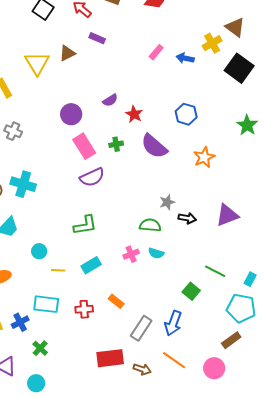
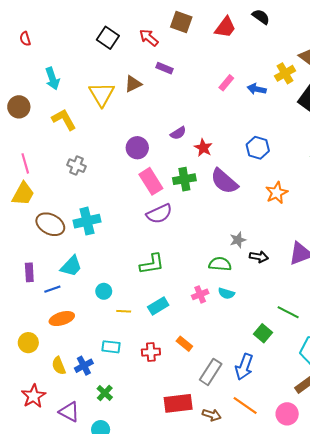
green cross: (116, 144) -> (184, 179), size x1.5
cyan cross: (23, 184) -> (87, 221), turned -30
cyan rectangle: (46, 304) -> (111, 347), size x0.7

